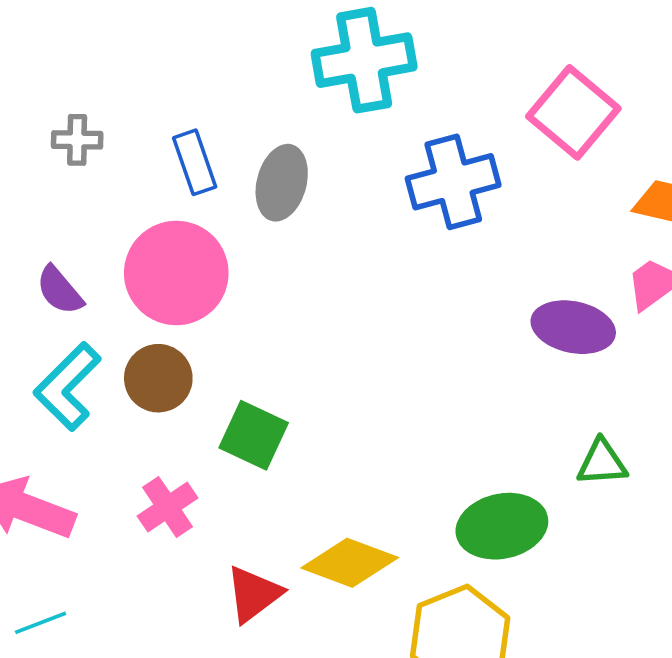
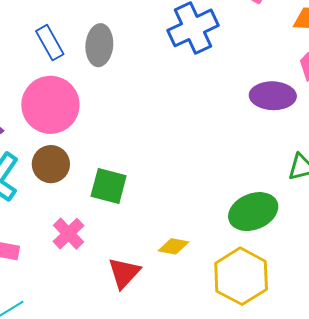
yellow diamond: (350, 563) -> (173, 246), size x0.6

